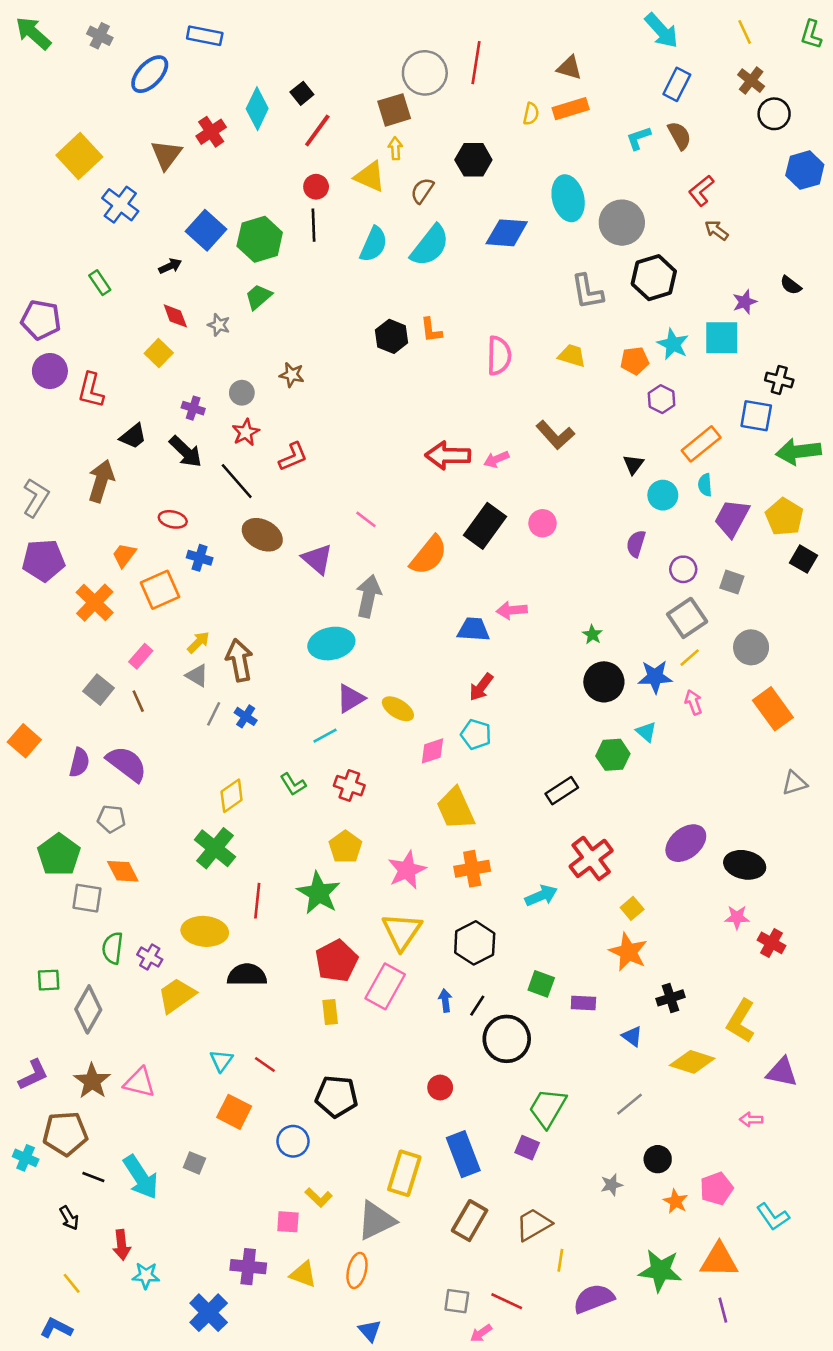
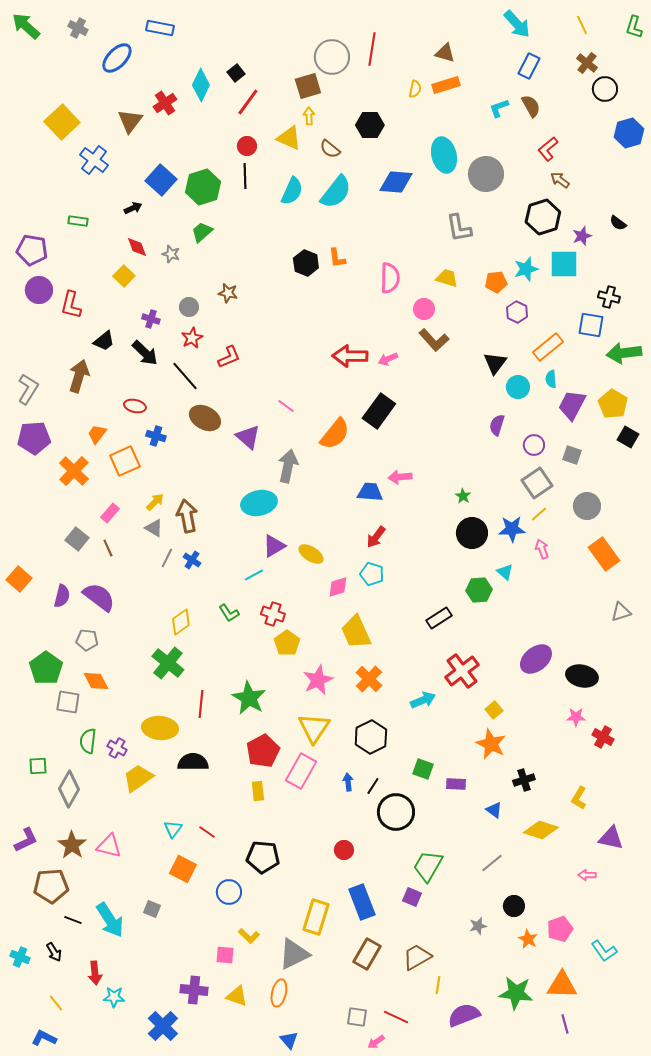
brown semicircle: (422, 191) -> (330, 149), turned -85
black hexagon: (654, 278) -> (543, 217), moved
green rectangle: (100, 283) -> (78, 221), turned -48
cyan star: (673, 344) -> (526, 269), turned 30
black triangle: (633, 464) -> (495, 363), size x1.4
pink circle: (543, 523) -> (424, 309), moved
yellow pentagon: (345, 847) -> (287, 643), moved
orange cross: (472, 869) -> (369, 679), turned -36
yellow L-shape: (741, 1021) -> (579, 798), size x0.7
cyan cross: (26, 1158) -> (20, 957), moved

